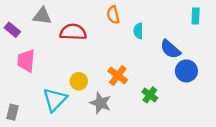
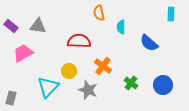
gray triangle: (42, 16) -> (38, 26), moved
red semicircle: (73, 32) -> (79, 41), moved
pink trapezoid: (26, 61) -> (23, 53), turned 55
blue circle: (186, 71) -> (163, 85), moved

